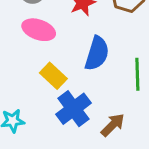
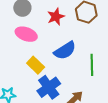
blue semicircle: (97, 53) -> (65, 51), turned 40

